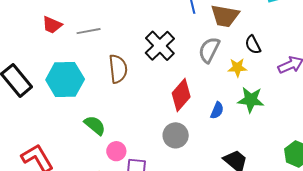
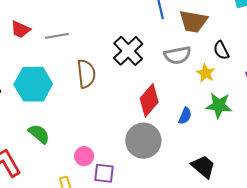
gray semicircle: (209, 50) -> (177, 55), turned -128
yellow star: (237, 68) -> (206, 73), turned 30
green semicircle: (95, 125) -> (39, 134), moved
gray circle: (176, 135) -> (143, 141), size x1.4

